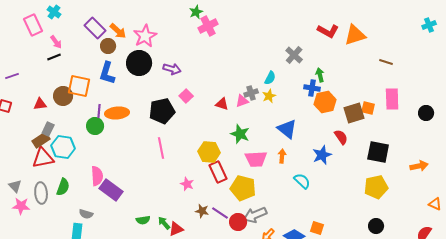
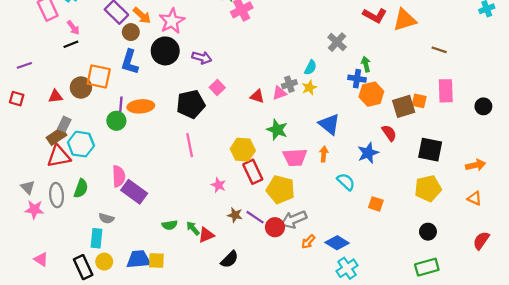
orange triangle: (435, 204) -> (475, 198), moved
orange square: (317, 228) -> (376, 204), moved

